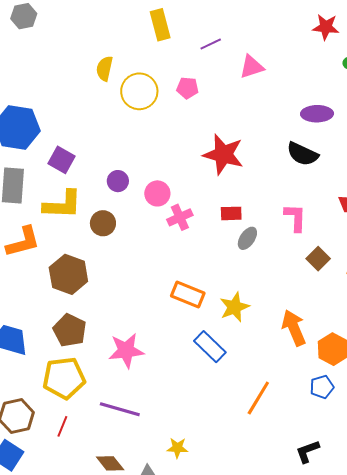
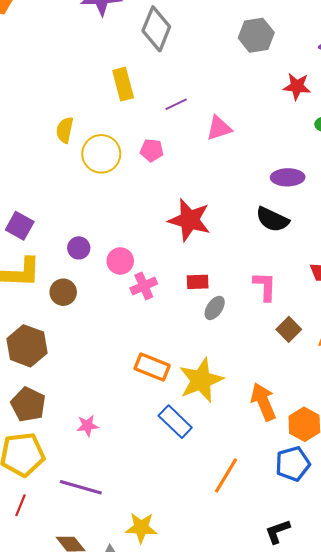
yellow star: (234, 307) -> (201, 380), size x1.4
pink star: (126, 351) -> (87, 426), size x0.6
blue pentagon: (322, 387) -> (293, 464), size x1.4
yellow star: (177, 448) -> (141, 528), size x1.4

